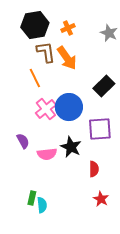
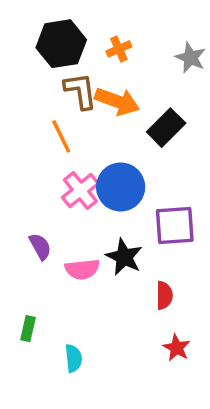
orange arrow: (67, 58) -> (117, 101), turned -35
black rectangle: (104, 86) -> (166, 128), moved
green rectangle: (32, 198) -> (28, 329), moved

